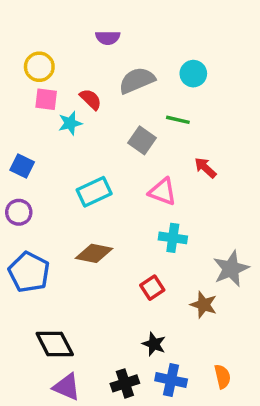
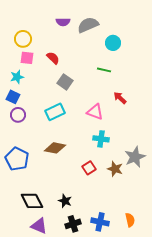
gray semicircle: (137, 80) -> (88, 25), moved
cyan star: (70, 123) -> (17, 77), moved
gray square: (142, 140) -> (65, 82), moved
purple circle: (19, 212) -> (18, 115), moved
brown star: (204, 305) -> (115, 169), moved
black star: (154, 344) -> (65, 201), moved

